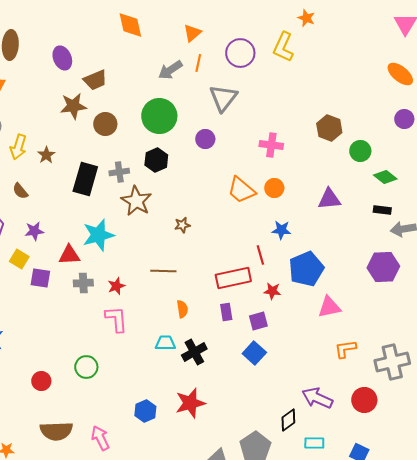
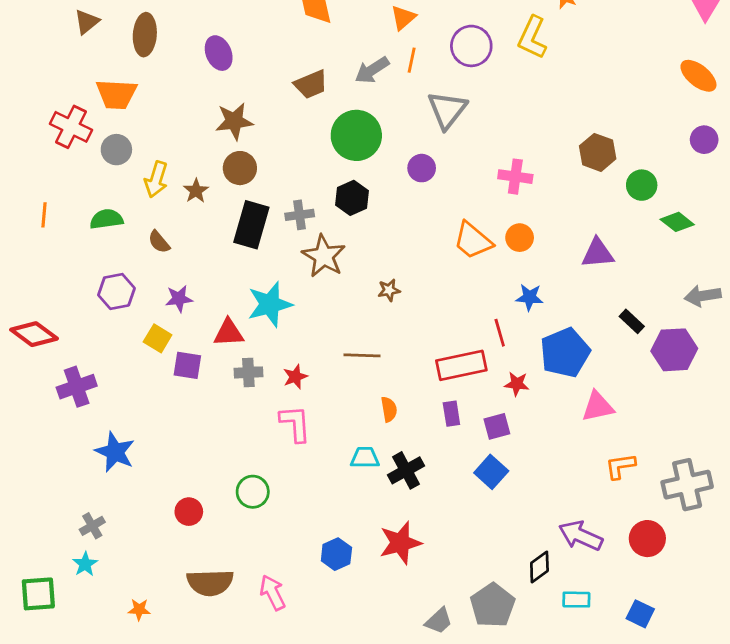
brown trapezoid: (95, 80) -> (311, 84), moved
brown circle: (105, 124) -> (240, 168), moved
black rectangle: (382, 210) -> (632, 321), moved, turned 36

